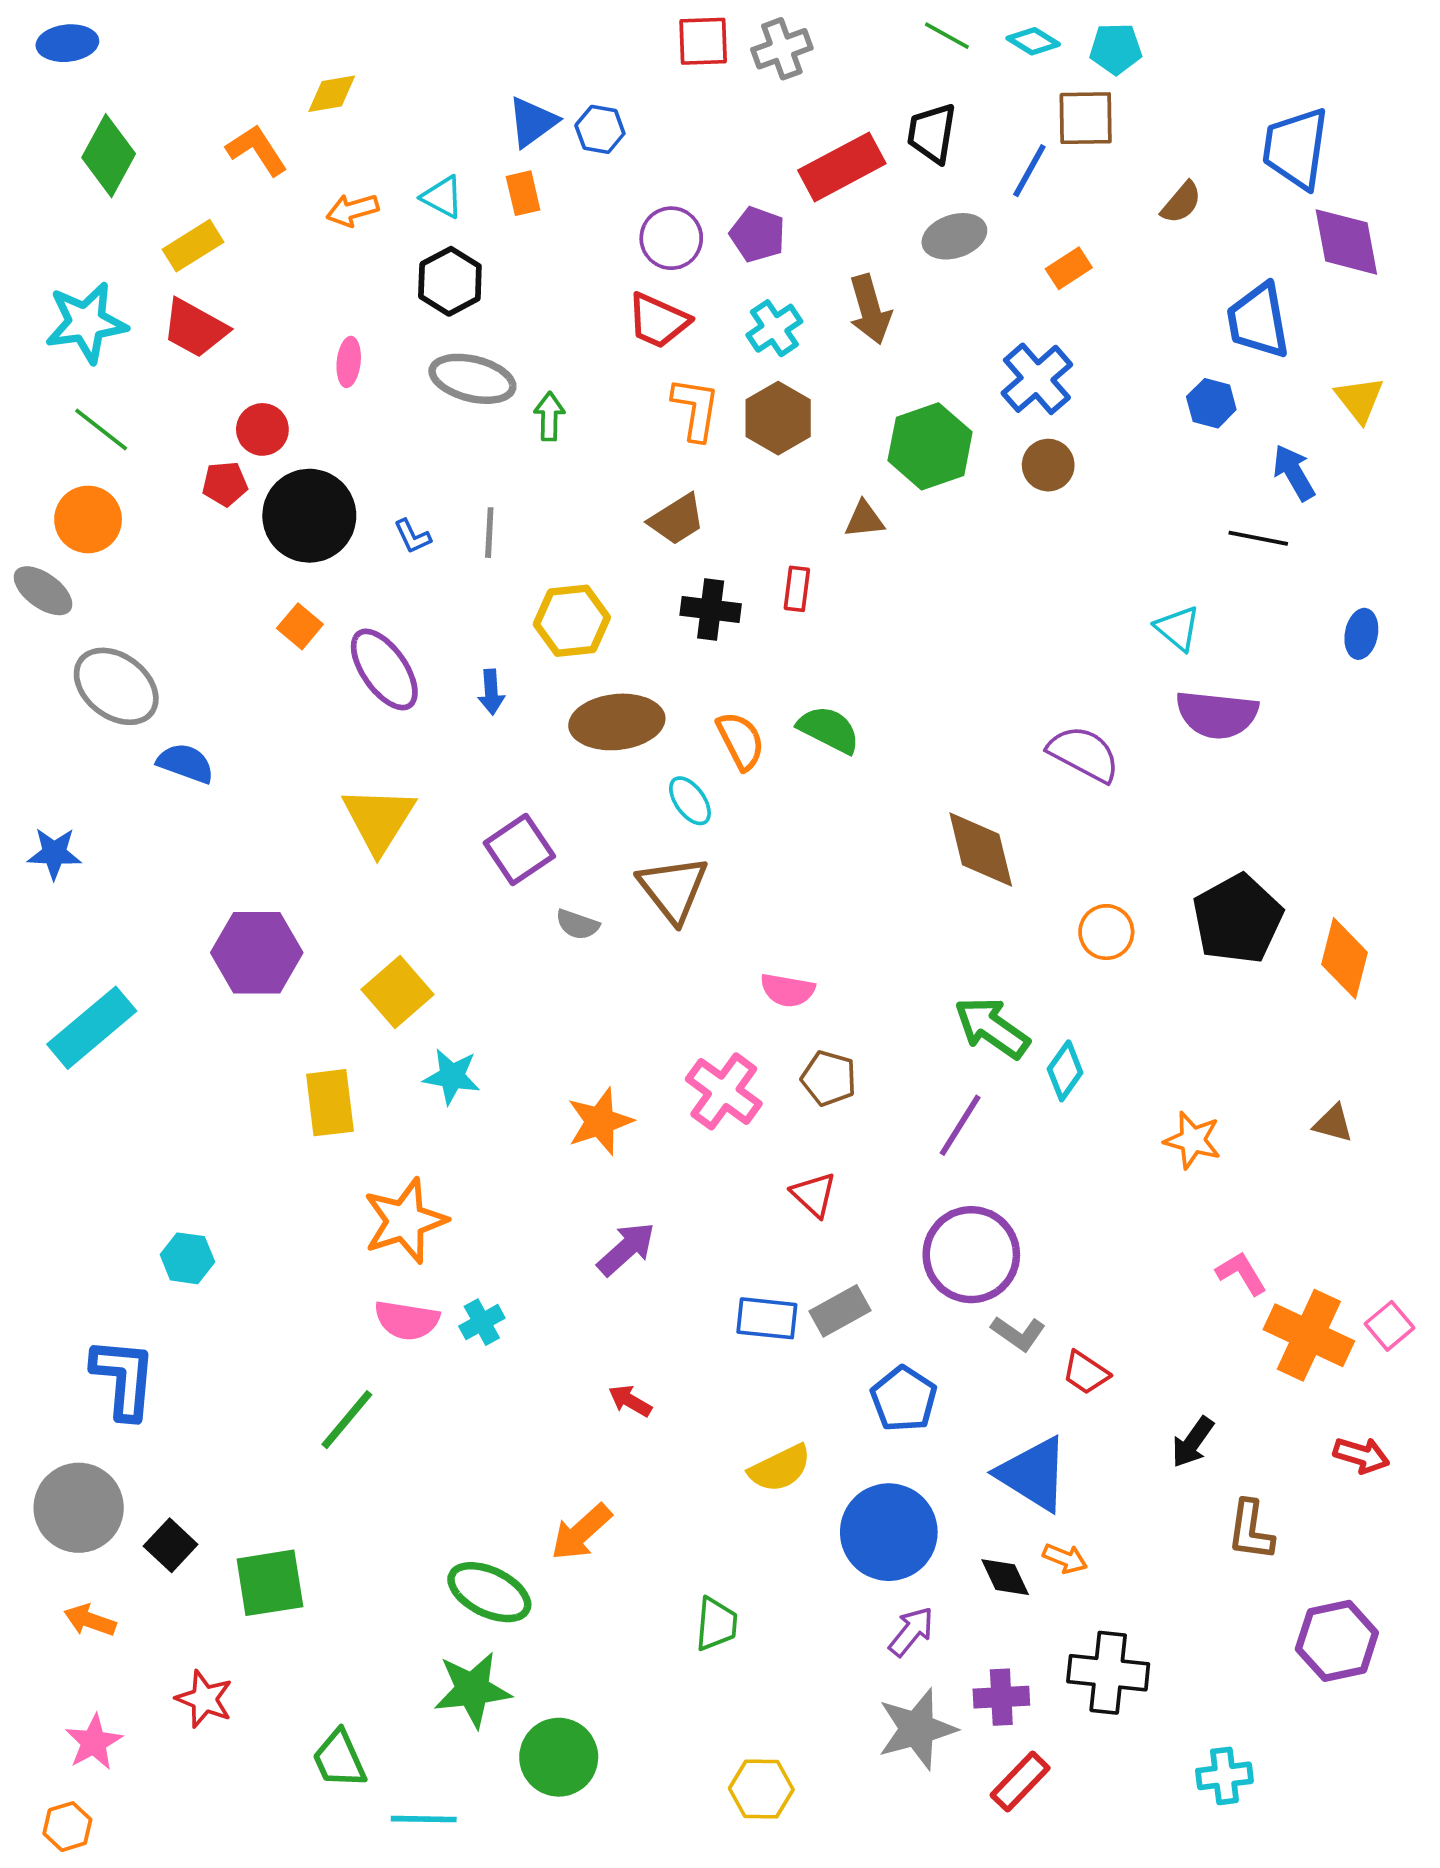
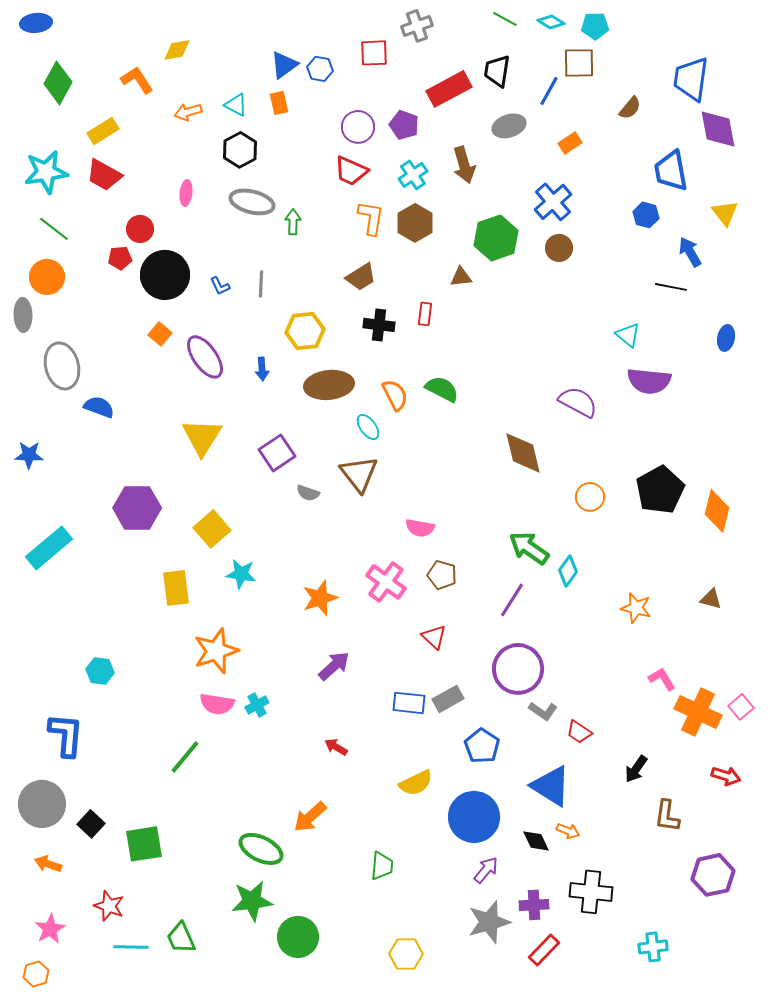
red square: (703, 41) -> (374, 53), moved
gray ellipse: (43, 591) -> (23, 315), turned 52
gray ellipse: (116, 686) -> (62, 366), turned 39
cyan line: (424, 1819) -> (131, 947), moved

